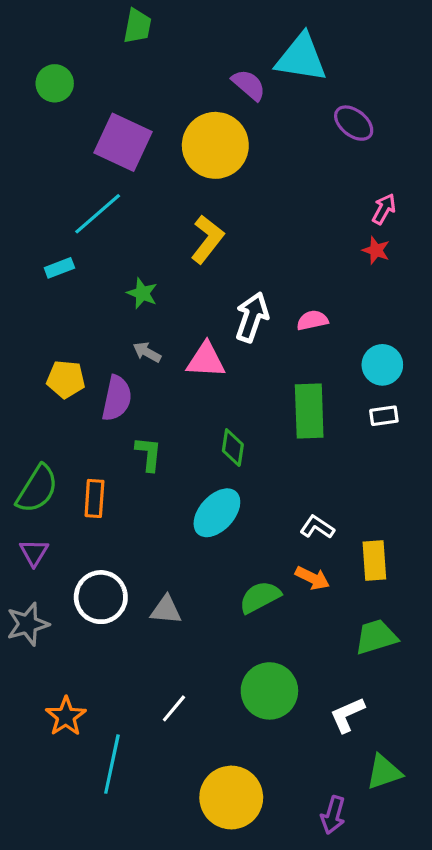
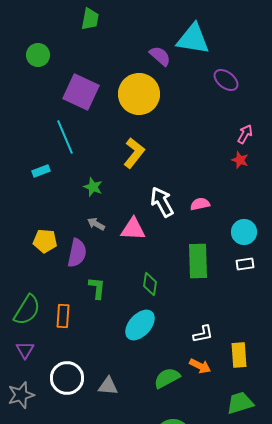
cyan line: (98, 214) -> (65, 137), turned -72
white arrow: (252, 317) -> (162, 202), turned -48
white L-shape: (317, 527) -> (203, 334), turned 135

